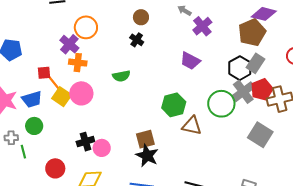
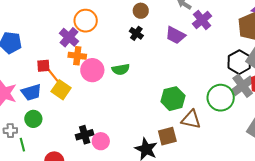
purple trapezoid: (190, 61) -> (175, 35), moved
pink circle: (81, 93) -> (92, 70), moved
brown square: (145, 139) -> (167, 136), moved

